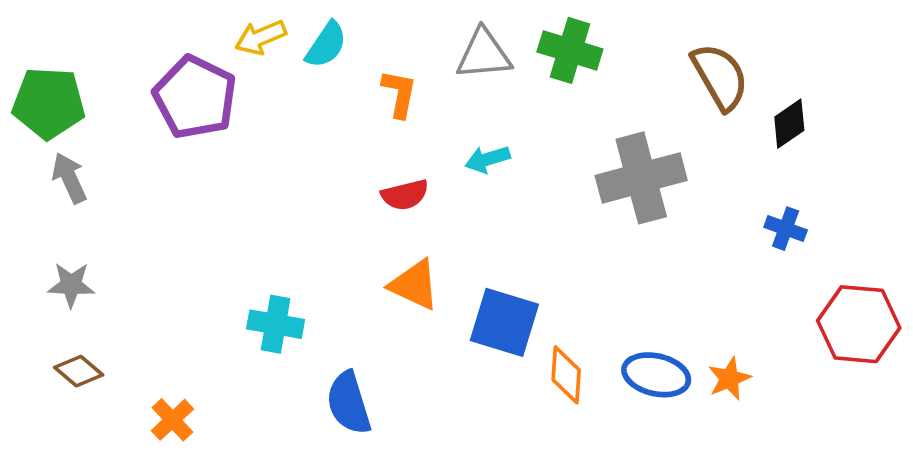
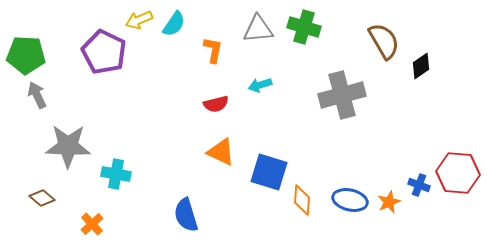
blue cross: (786, 229) -> (419, 185), moved
gray star: (71, 285) -> (68, 146), moved, size x1.8
cyan cross: (276, 324) -> (116, 174), moved

